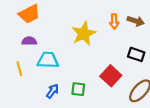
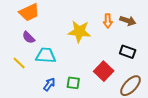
yellow star: (84, 34) -> (79, 31), turned 30
purple semicircle: (29, 41) -> (29, 37), turned -136
yellow line: (19, 69) -> (19, 63), turned -32

